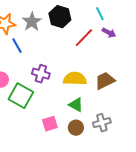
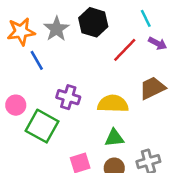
brown trapezoid: (105, 81) -> (152, 88), moved
green triangle: (76, 105) -> (114, 138), turned -35

